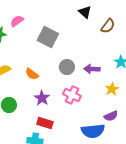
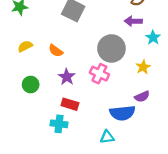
gray circle: (67, 67) -> (111, 48), moved, size x1.6
purple arrow: (92, 69) -> (133, 21), moved

